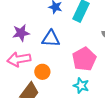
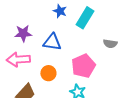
orange circle: (42, 72) -> (48, 73), moved

